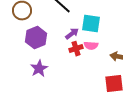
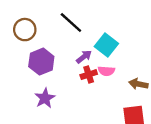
cyan square: (91, 24) -> (106, 45), turned 30

